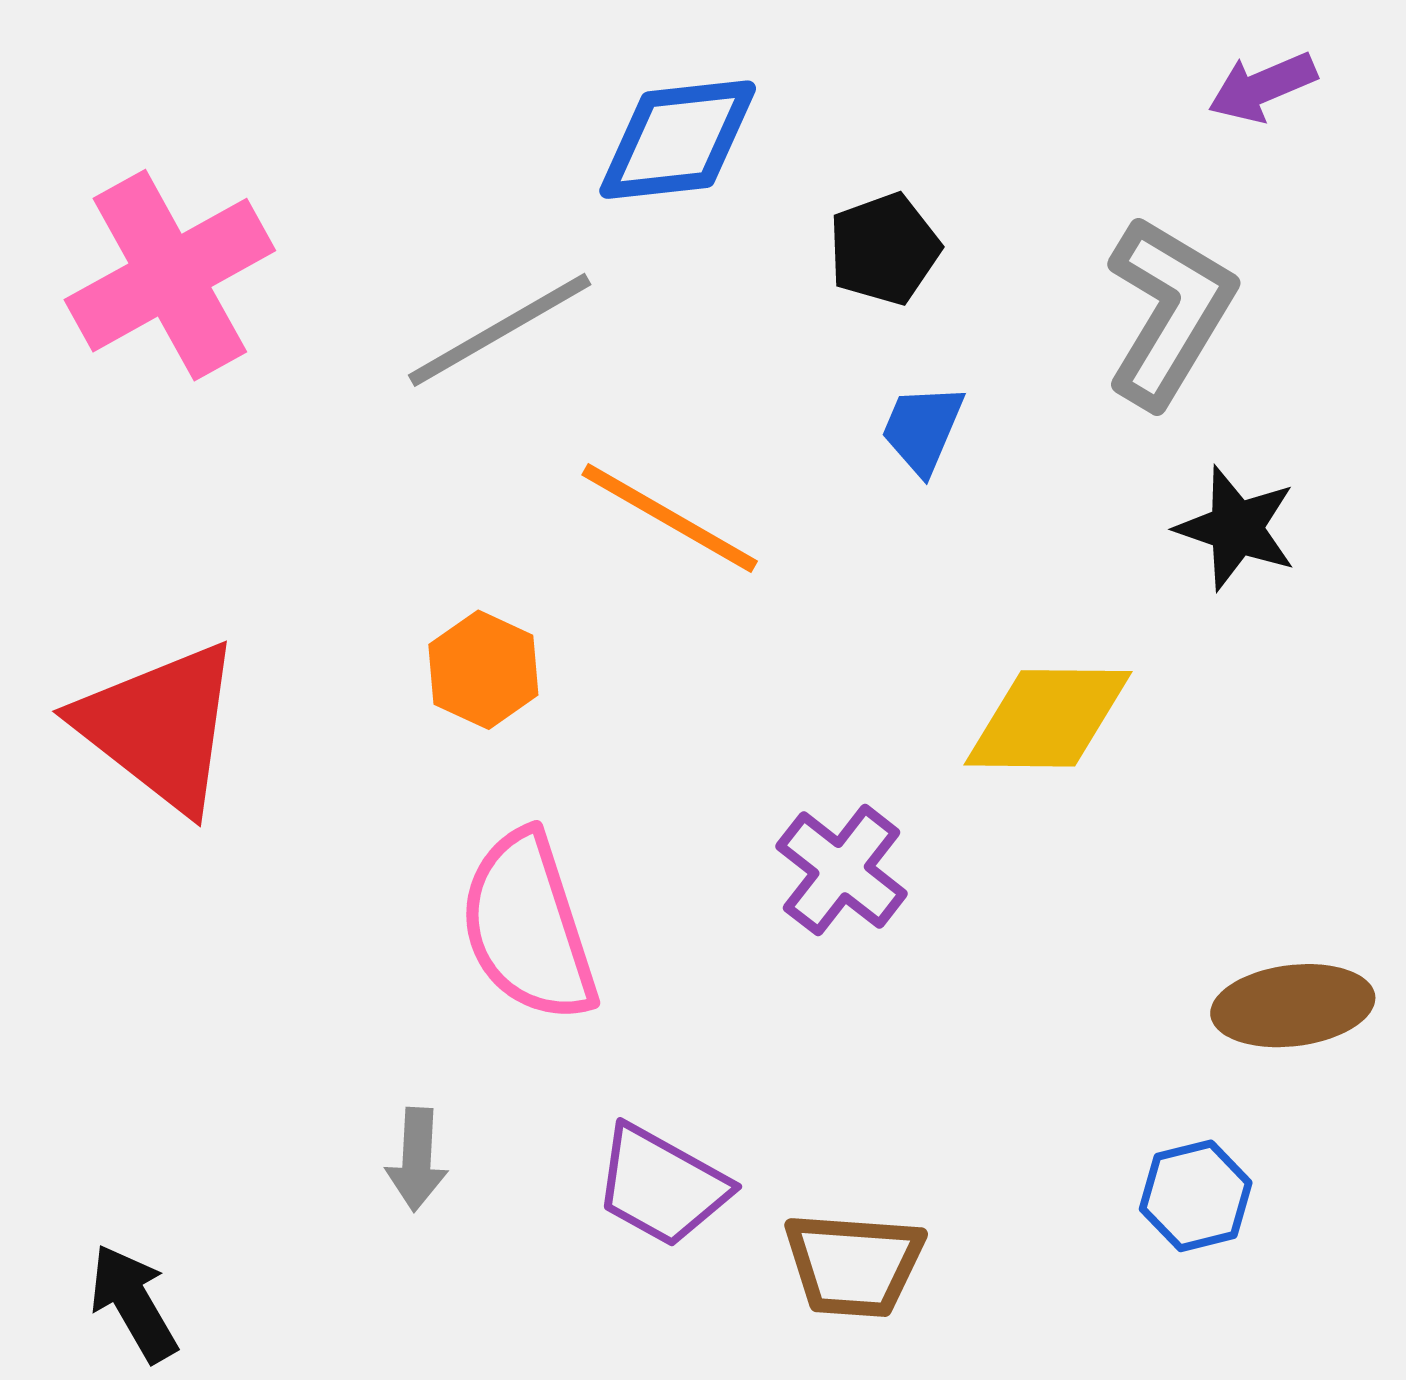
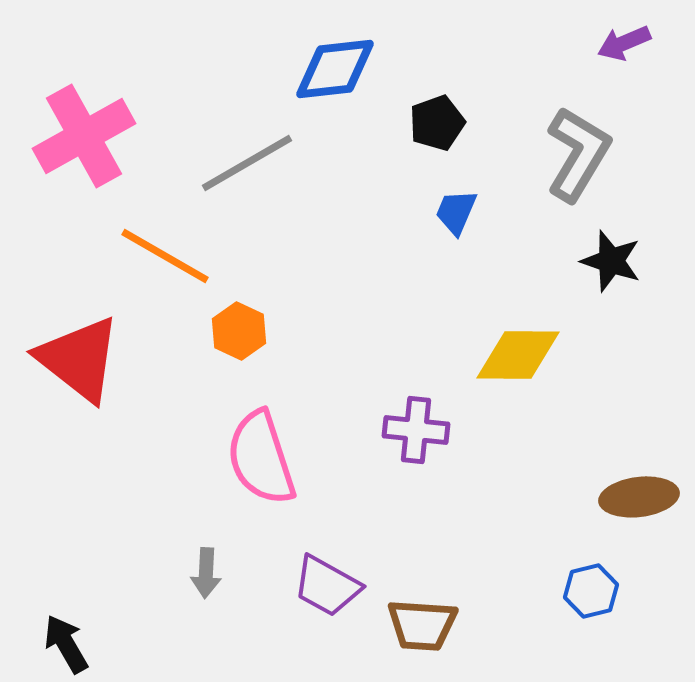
orange line: (670, 518) -> (165, 256), moved
purple cross: (842, 870) -> (416, 430), turned -32

